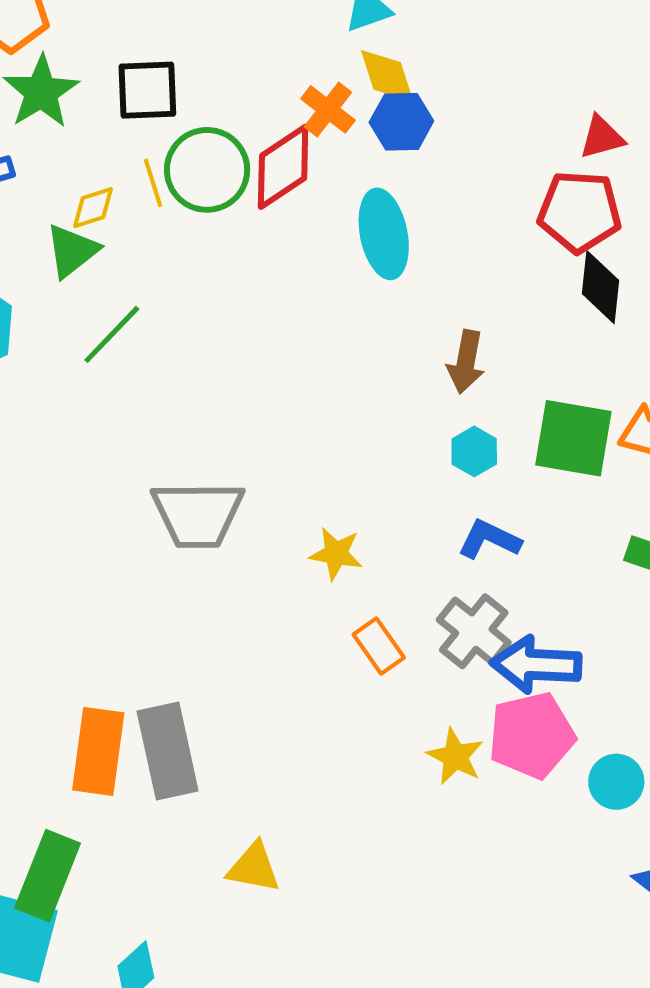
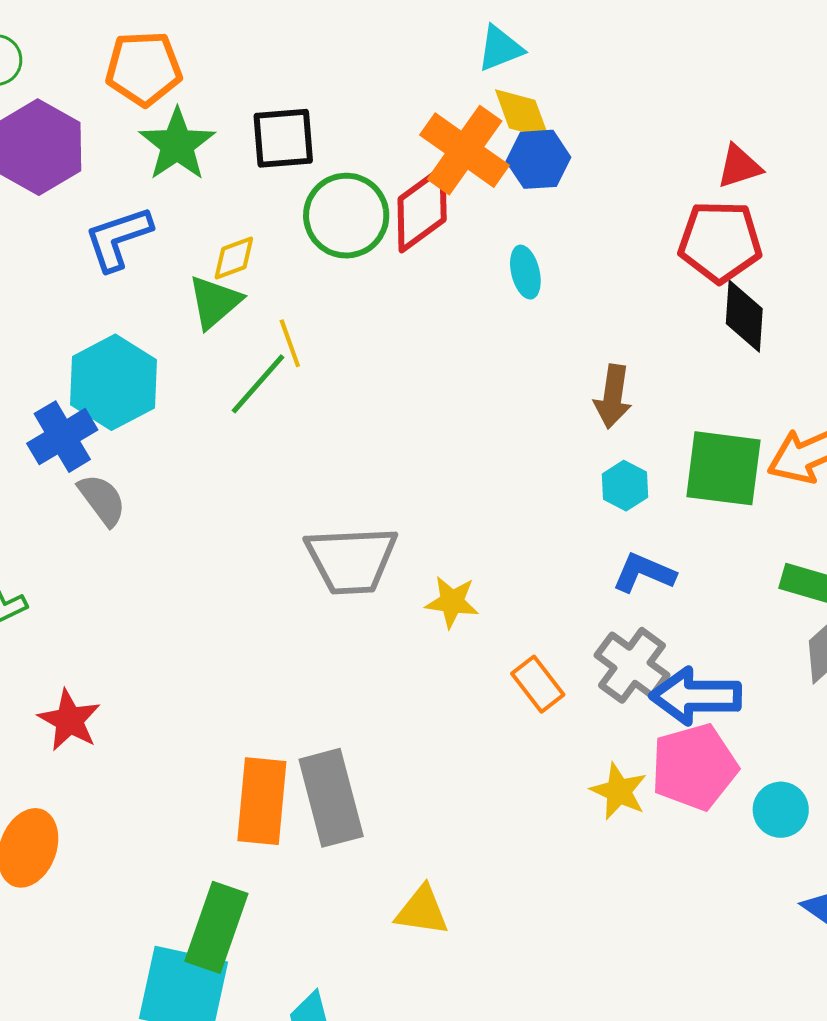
orange cross: (328, 109) -> (465, 150), size x1.6
yellow line: (153, 183) -> (290, 343), moved
cyan ellipse: (384, 234) -> (525, 272), size x0.6
yellow star: (336, 554) -> (452, 602), moved

